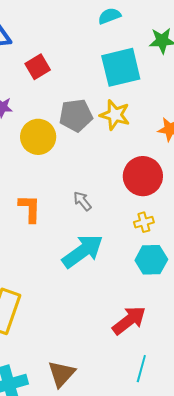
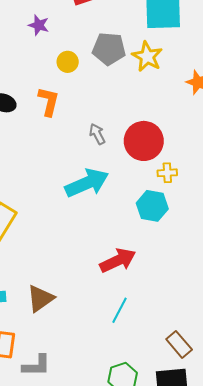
yellow circle: (38, 137) -> (68, 62), size x0.6
red circle: (143, 176) -> (144, 141), moved
orange L-shape: (30, 209) -> (49, 101), moved
yellow cross: (144, 222) -> (167, 173), moved

